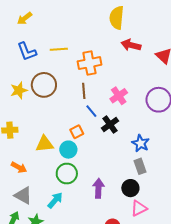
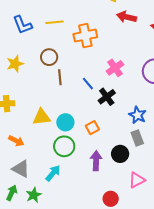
brown circle: (44, 85) -> (49, 57), moved, size x0.7
brown line: (84, 91) -> (60, 77), moved
orange square: (77, 132) -> (92, 128), moved
black circle: (130, 188) -> (120, 154), moved

